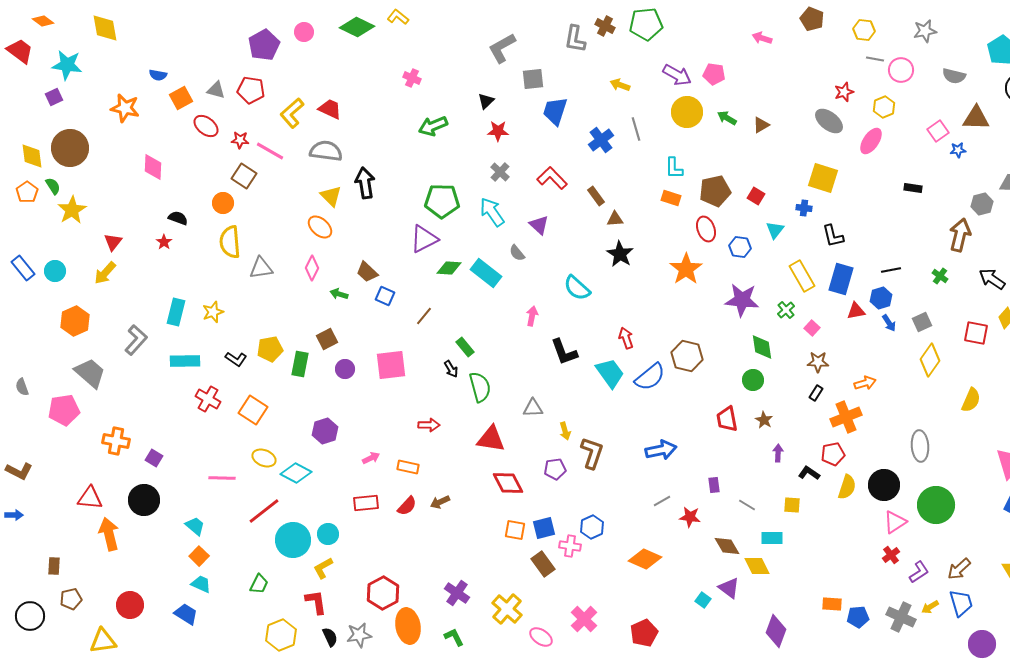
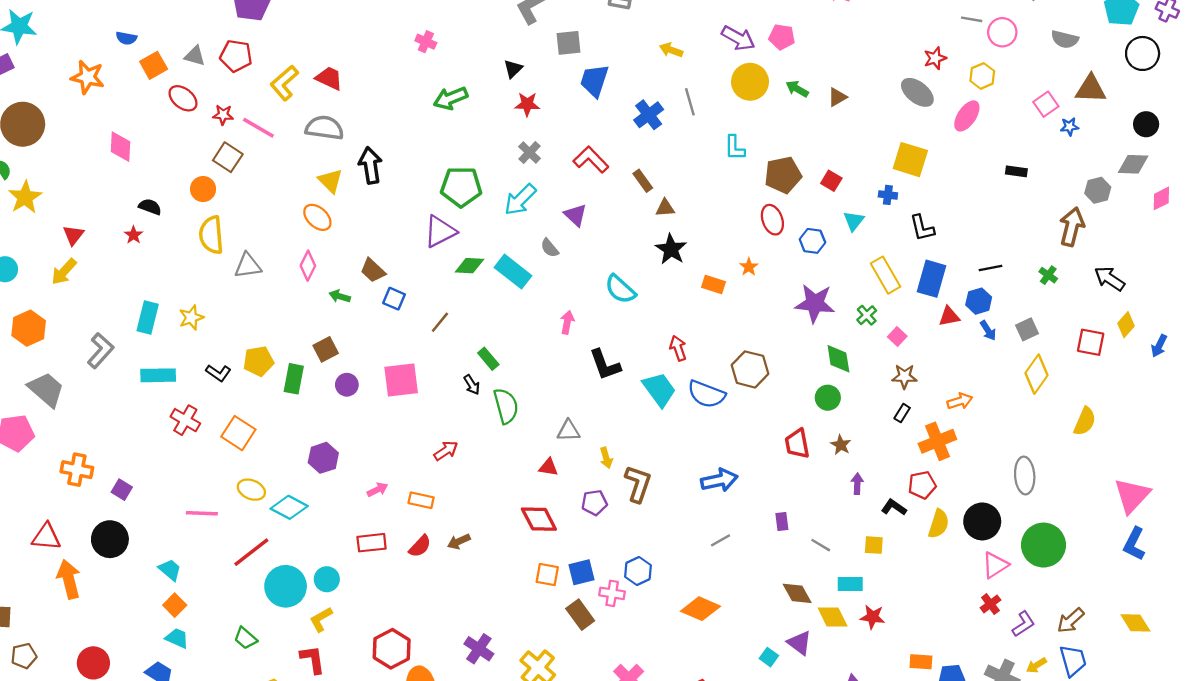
orange rectangle: (671, 198) -> (713, 285), moved
cyan arrow: (492, 212) -> (520, 200), turned -100
orange star: (686, 269) -> (749, 267), size x0.5
blue semicircle: (650, 377) -> (706, 394), turned 60
red arrow: (429, 425) -> (446, 451), turned -35
red triangle: (491, 439) -> (548, 467), moved, size x0.6
red star: (690, 517) -> (873, 617), moved
green trapezoid: (259, 584) -> (245, 638), turned 105

